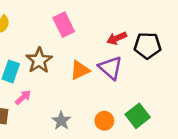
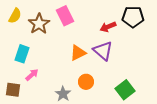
black pentagon: (147, 46) -> (133, 17), moved
brown star: (39, 60) -> (39, 24), moved
orange circle: (104, 121) -> (86, 82), moved

